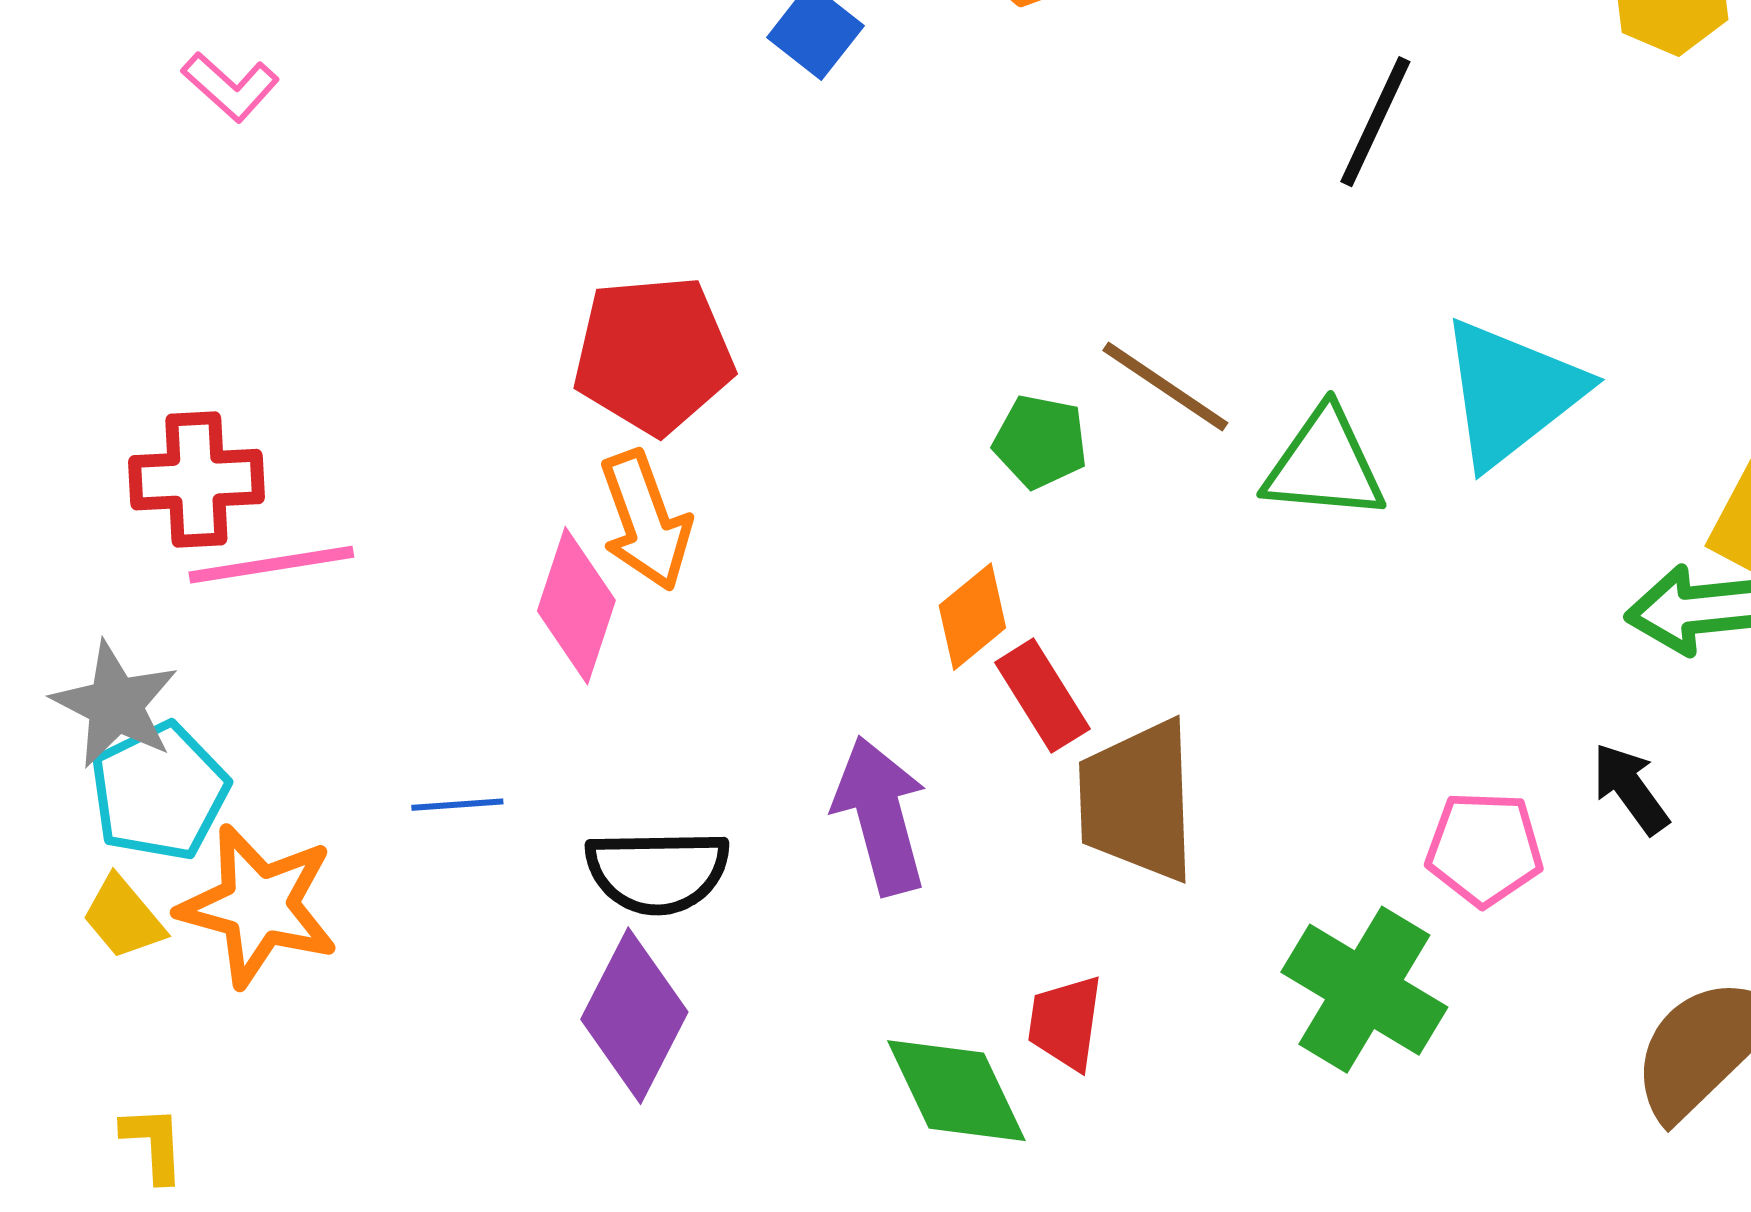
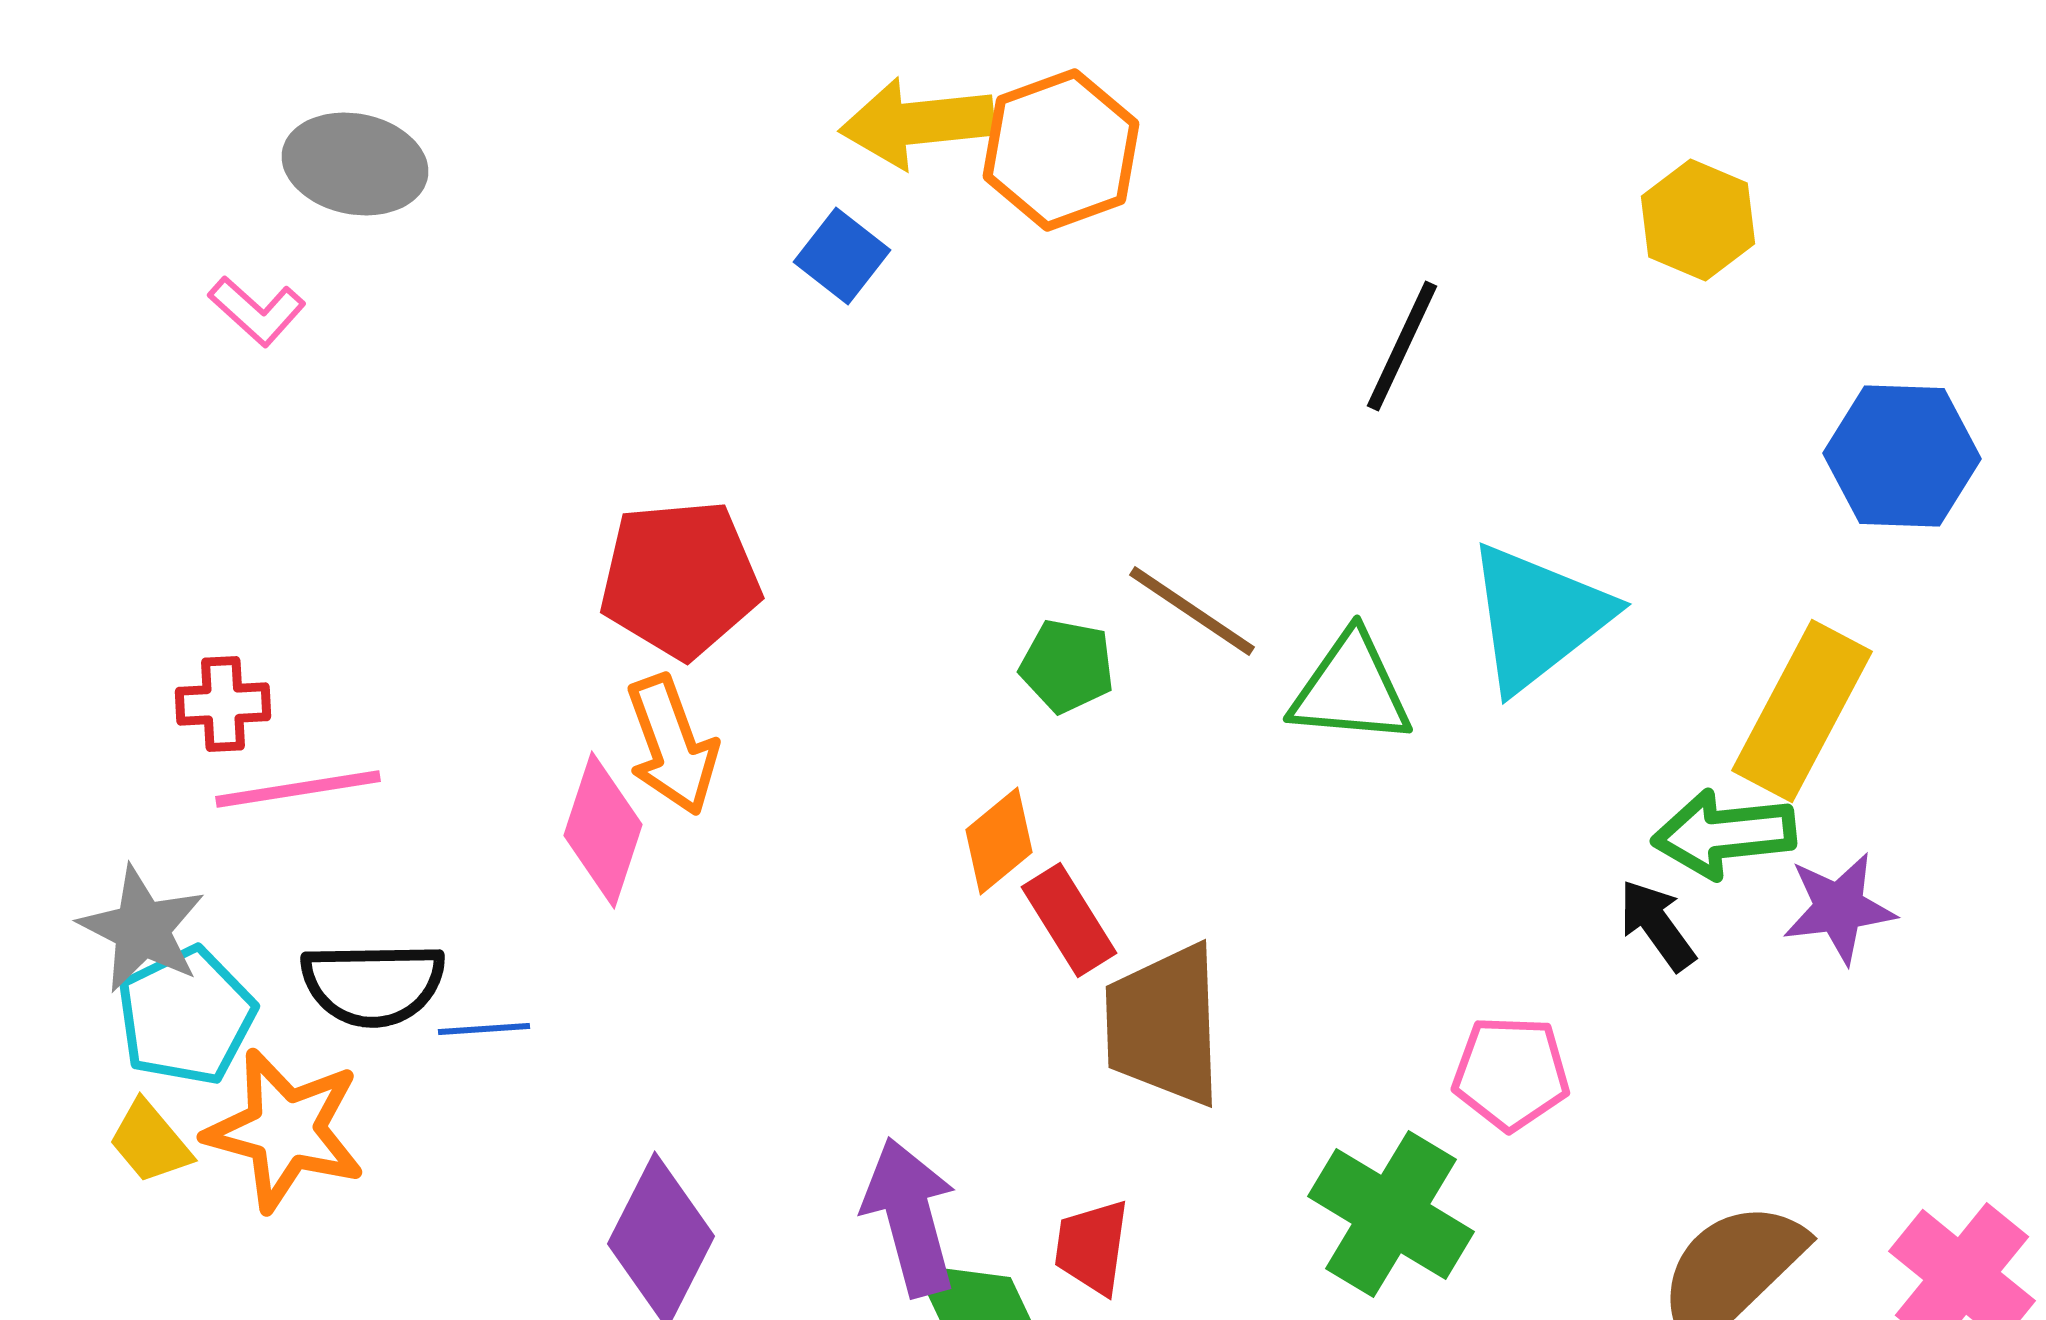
red cross: (196, 480) -> (223, 704), size x0.7
black arrow: (1630, 789) -> (1657, 925), moved
purple arrow: (880, 816) -> (910, 1217), moved
black semicircle: (657, 872) -> (373, 984), moved

